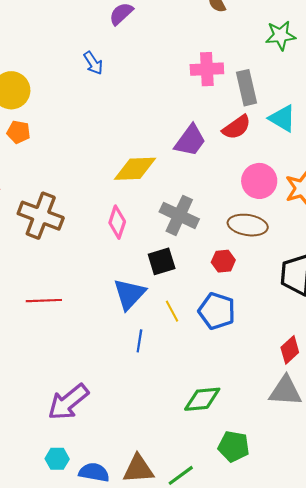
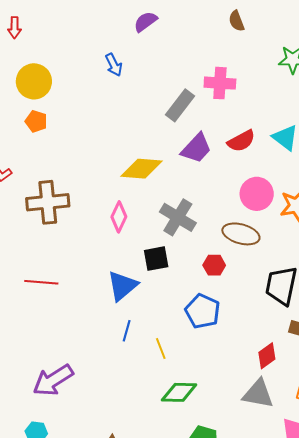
gray rectangle: (247, 88) -> (180, 105), moved, turned 44
brown cross: (41, 216) -> (48, 202), turned -33
yellow line: (172, 311) -> (161, 349), moved

